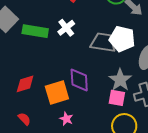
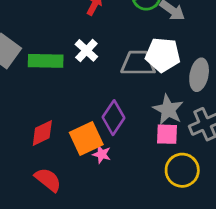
purple diamond: (79, 80) -> (114, 118), turned 45
red semicircle: (24, 119) -> (48, 180), size x1.5
pink star: (66, 119) -> (102, 154), moved

